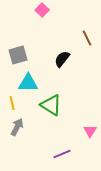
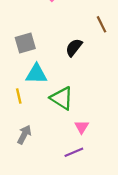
gray arrow: (17, 127) -> (24, 135), moved
pink triangle: (90, 131) -> (82, 127), moved

